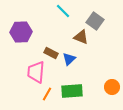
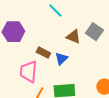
gray square: (95, 21) -> (94, 32), moved

